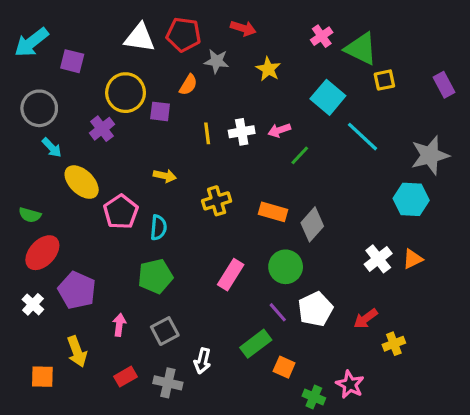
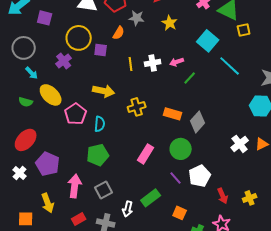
yellow arrow: (165, 176) -> (104, 91), size x1.5
green semicircle: (30, 215) -> (26, 102), moved
red arrow: (366, 319) -> (223, 196), moved, turned -77
pink arrow: (119, 325) -> (75, 186), size x1.6
green rectangle: (256, 344) -> (151, 198), moved

